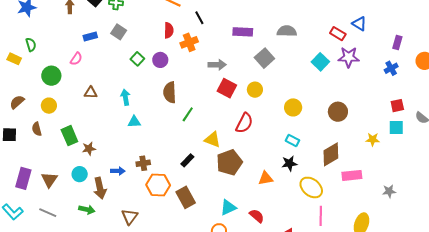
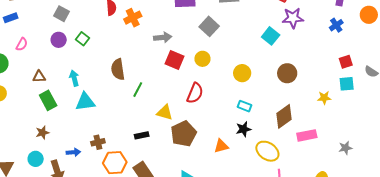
blue rectangle: (90, 36) -> (11, 18), moved
purple circle: (160, 60) -> (59, 40), moved
cyan square: (320, 62) -> (271, 36), moved
cyan triangle: (134, 122) -> (85, 102), size x1.5
green rectangle: (69, 136) -> (48, 100), moved
black rectangle: (187, 160) -> (142, 135), turned 40

